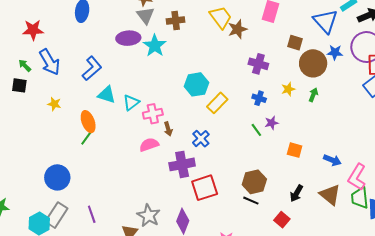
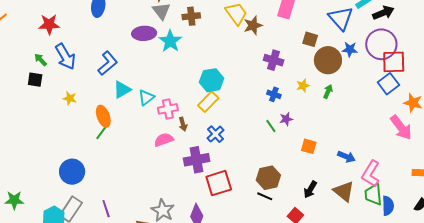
cyan triangle: (107, 95) -> (122, 90), turned -48
yellow rectangle: (217, 103) -> (208, 102), moved

